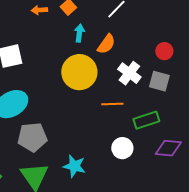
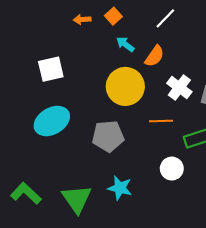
cyan arrow: (79, 33) -> (125, 44), turned -60
gray pentagon: (32, 137) -> (108, 136), moved

